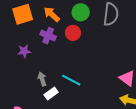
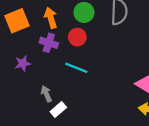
orange arrow: (52, 14) -> (51, 18), turned 36
cyan line: (71, 80) -> (76, 68), moved

